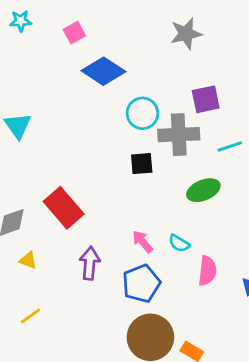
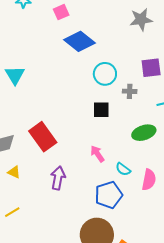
gray cross: (179, 135) -> (130, 91), size x0.5
pink arrow: (143, 242) -> (97, 154), moved
pink semicircle: (207, 271) -> (149, 180), moved
blue pentagon: (141, 284) -> (109, 195), moved

